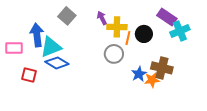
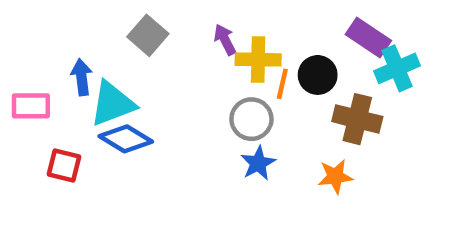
blue arrow: (37, 35) -> (82, 77), size x0.7
brown cross: (162, 68) -> (357, 119), moved
blue star: (139, 74) -> (258, 163), moved

